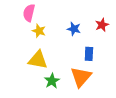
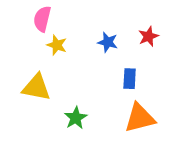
yellow triangle: (38, 60) -> (36, 87), moved
orange triangle: (81, 77) -> (140, 118), moved, turned 35

